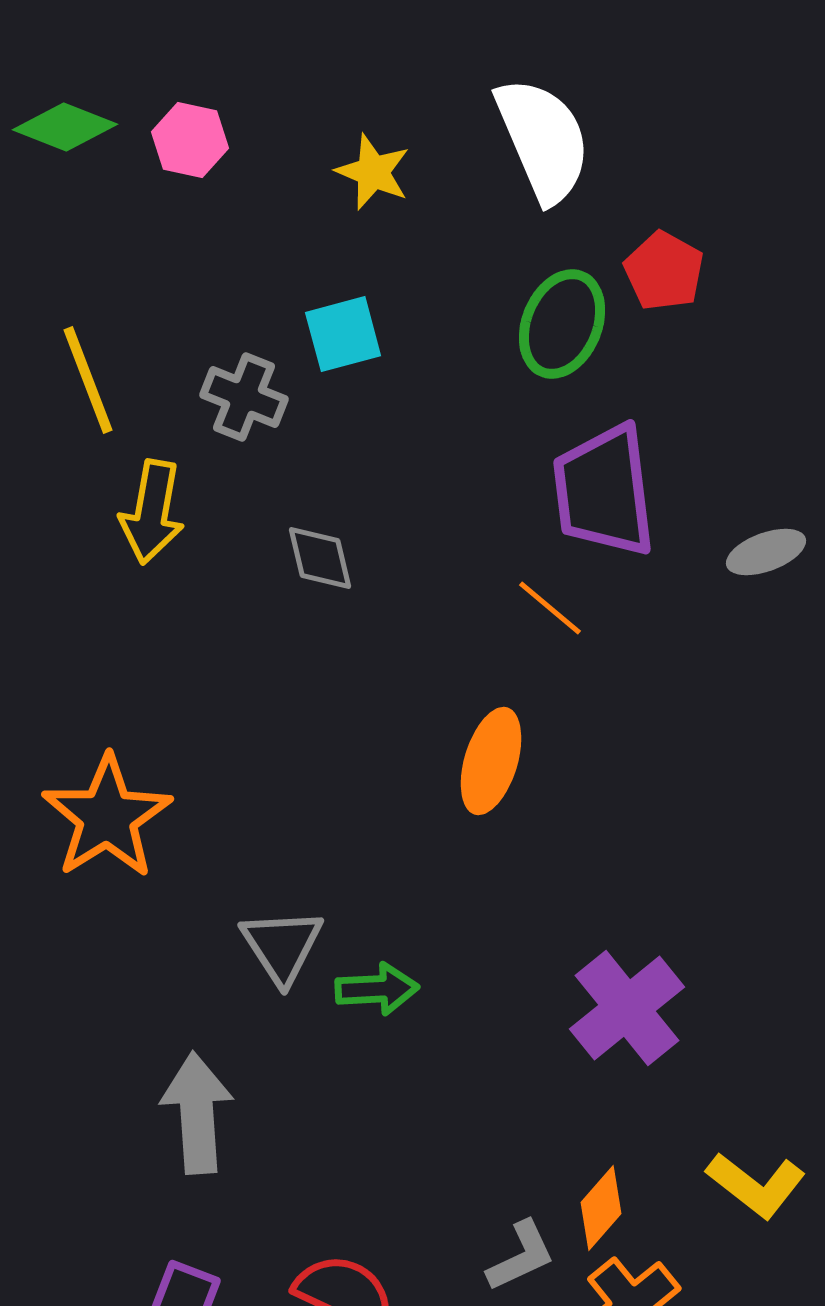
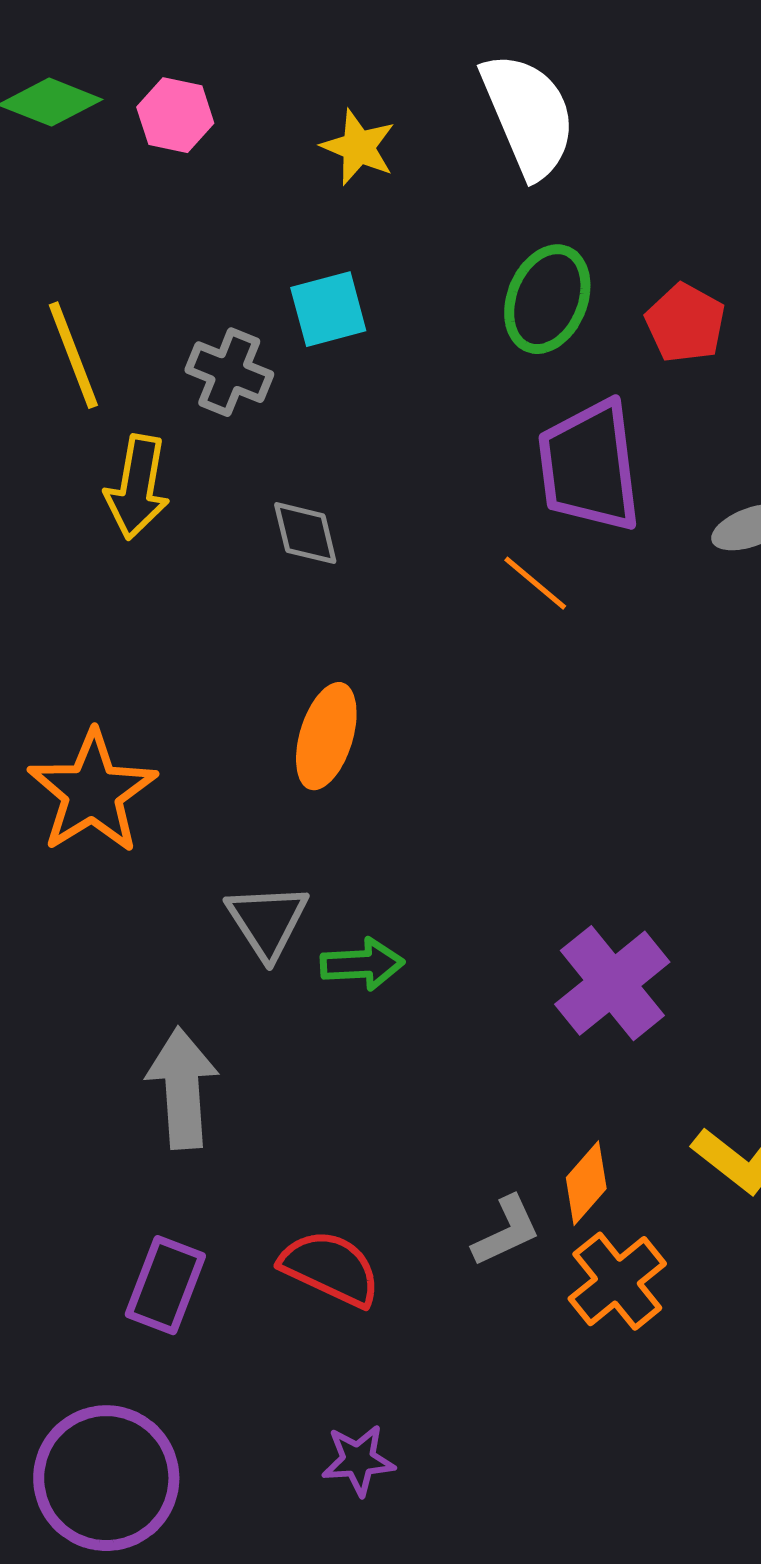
red pentagon: (664, 271) -> (685, 323), moved
orange ellipse: (491, 761) -> (326, 736), moved

